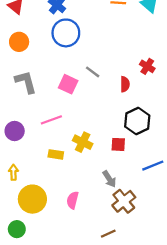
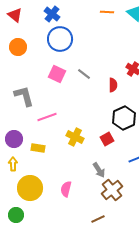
gray L-shape: (26, 82) -> (24, 96), moved
pink square: (68, 84) -> (57, 74), moved
purple circle: (15, 131) -> (14, 139), moved
red square: (118, 144) -> (107, 139), turned -32
yellow rectangle: (56, 154) -> (38, 148), moved

